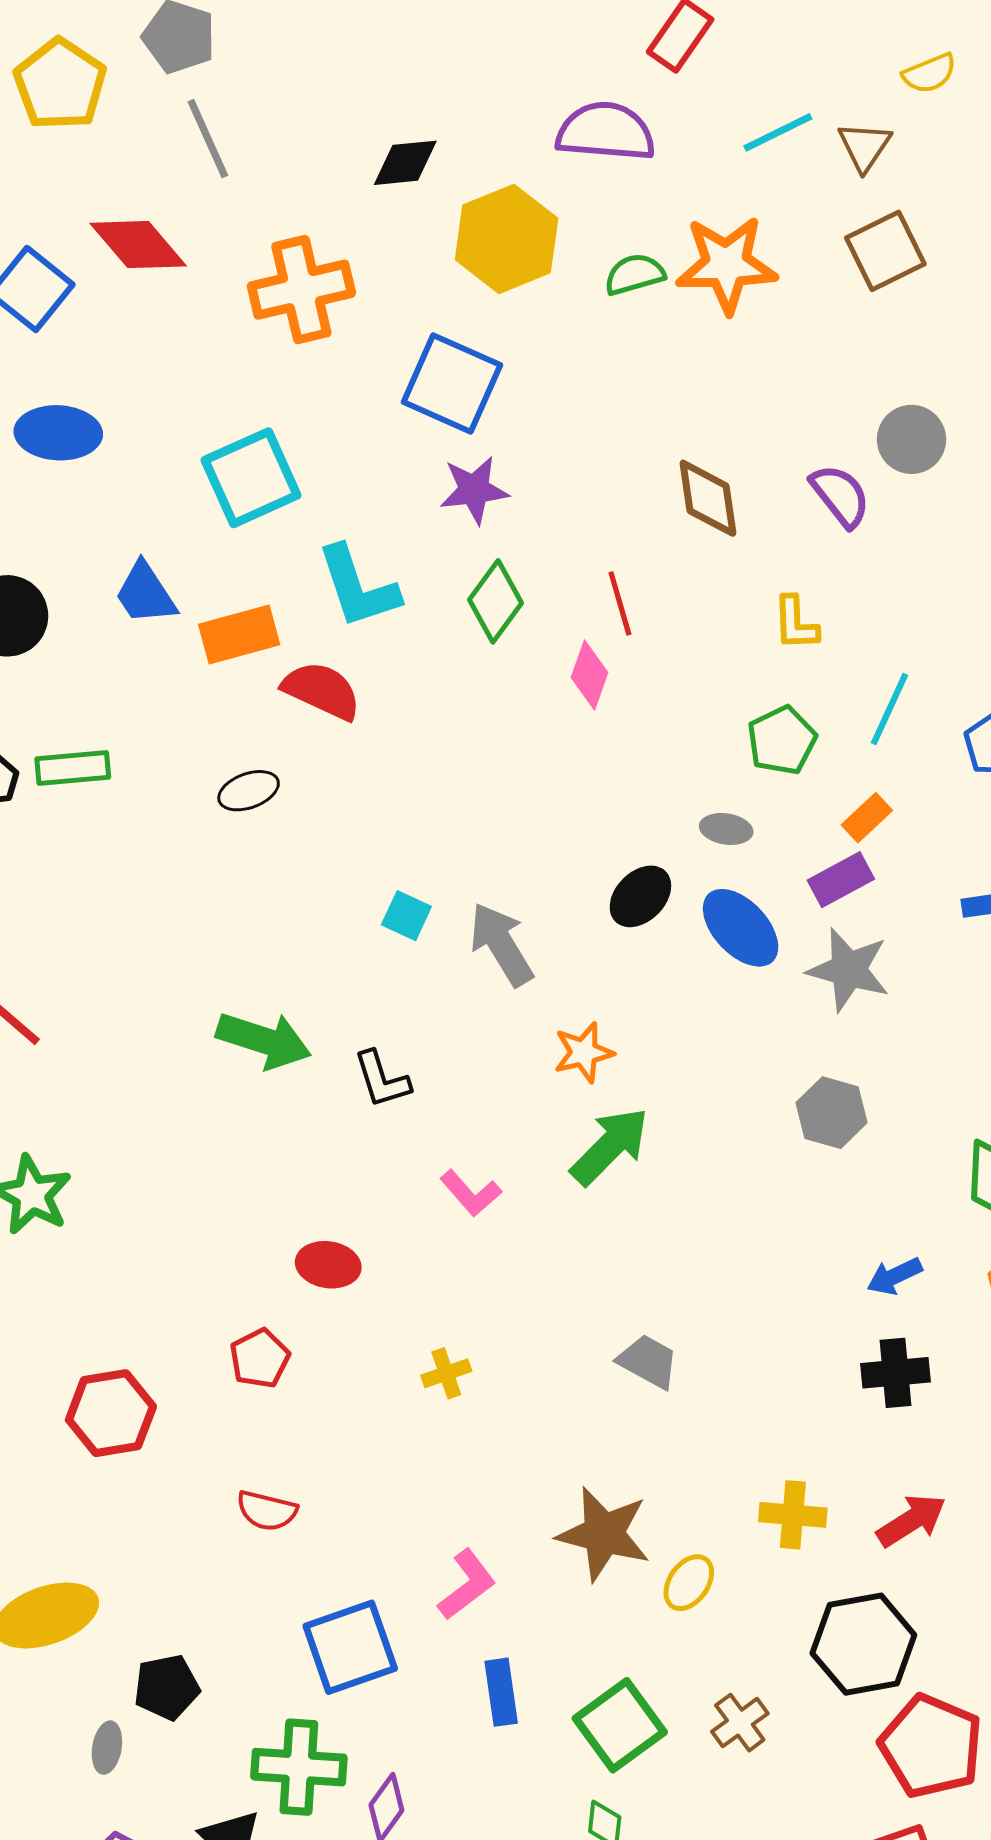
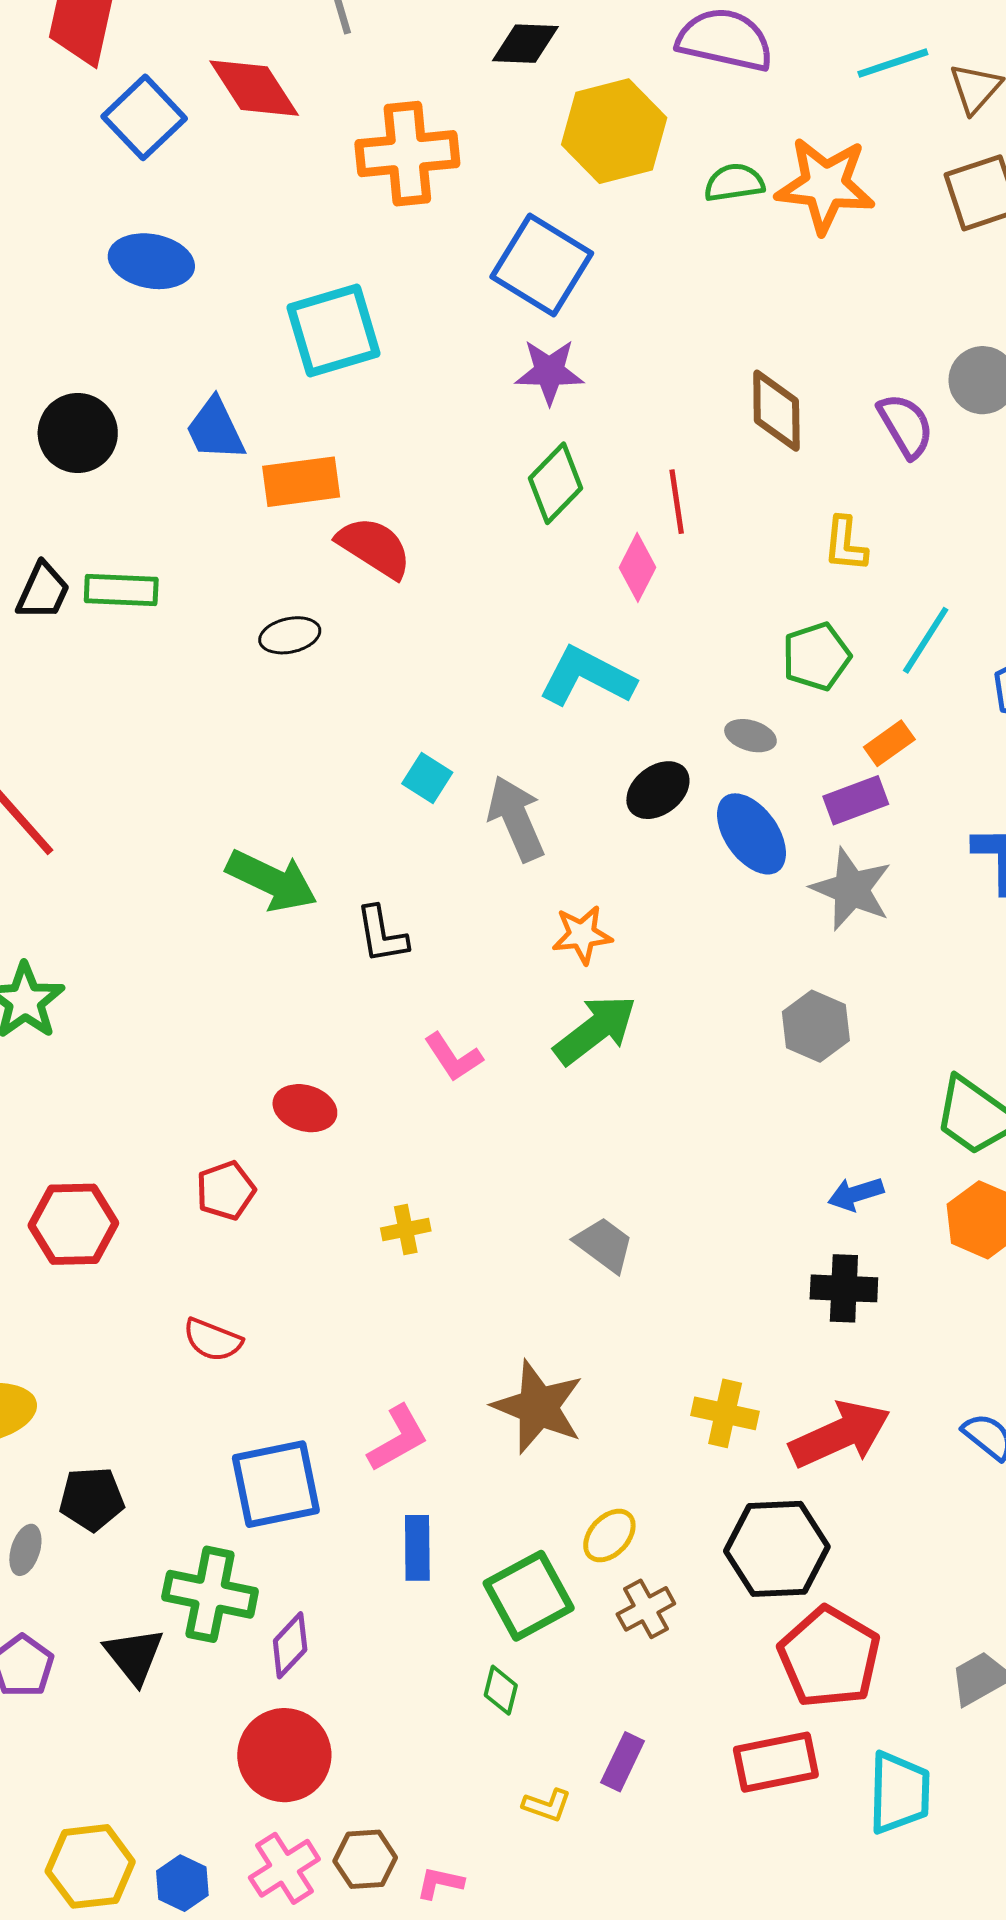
cyan L-shape: (358, 587) -> (587, 677), moved, turned 128
red arrow: (911, 1520) -> (840, 1434), size x1.4
yellow ellipse: (689, 1583) -> (609, 1536), moved

